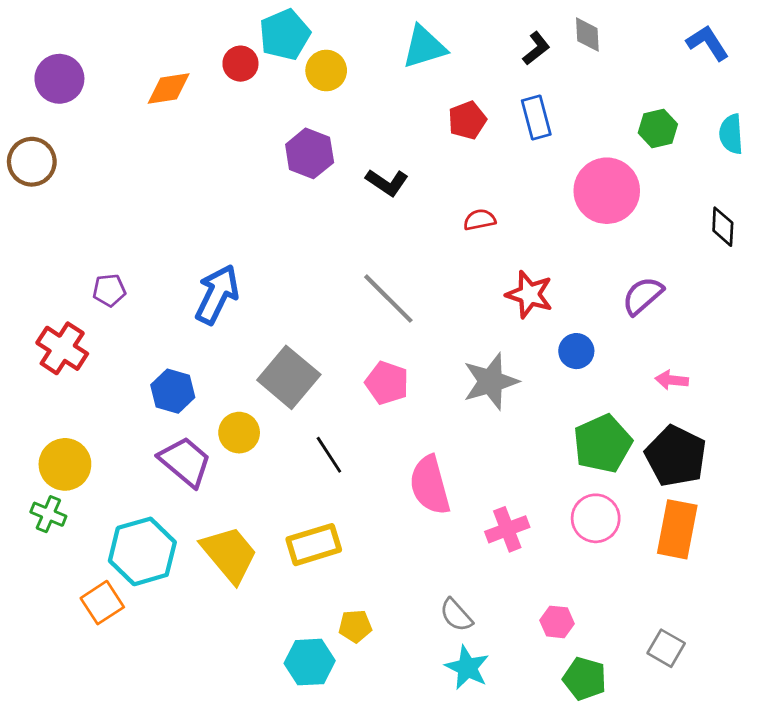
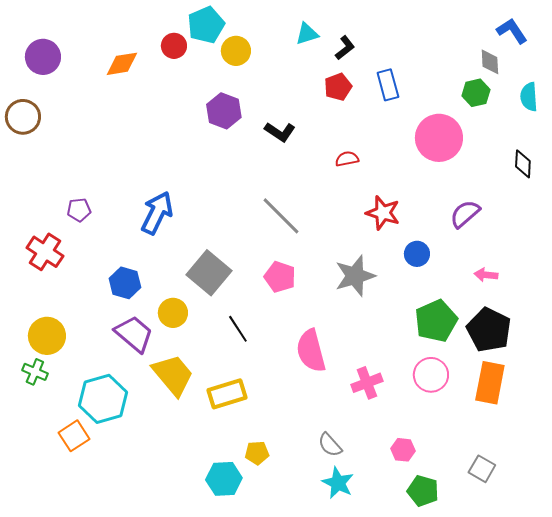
gray diamond: (587, 35) -> (490, 62), moved
cyan triangle: (424, 47) -> (307, 34), size x0.7
black L-shape: (536, 48) -> (345, 48), moved
yellow trapezoid: (229, 554) -> (173, 375), moved

